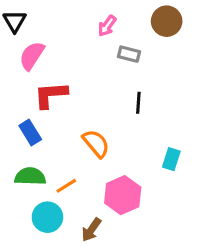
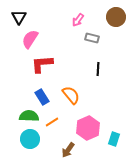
blue rectangle: (30, 132) -> (42, 97), moved
cyan rectangle: (171, 159) -> (114, 139), moved
cyan circle: (47, 217) -> (30, 139), moved

